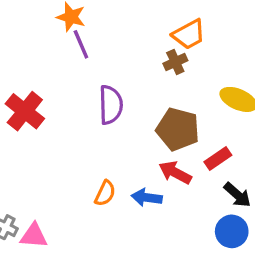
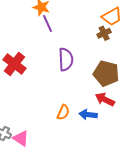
pink triangle: (34, 236) -> (21, 138), turned 30

